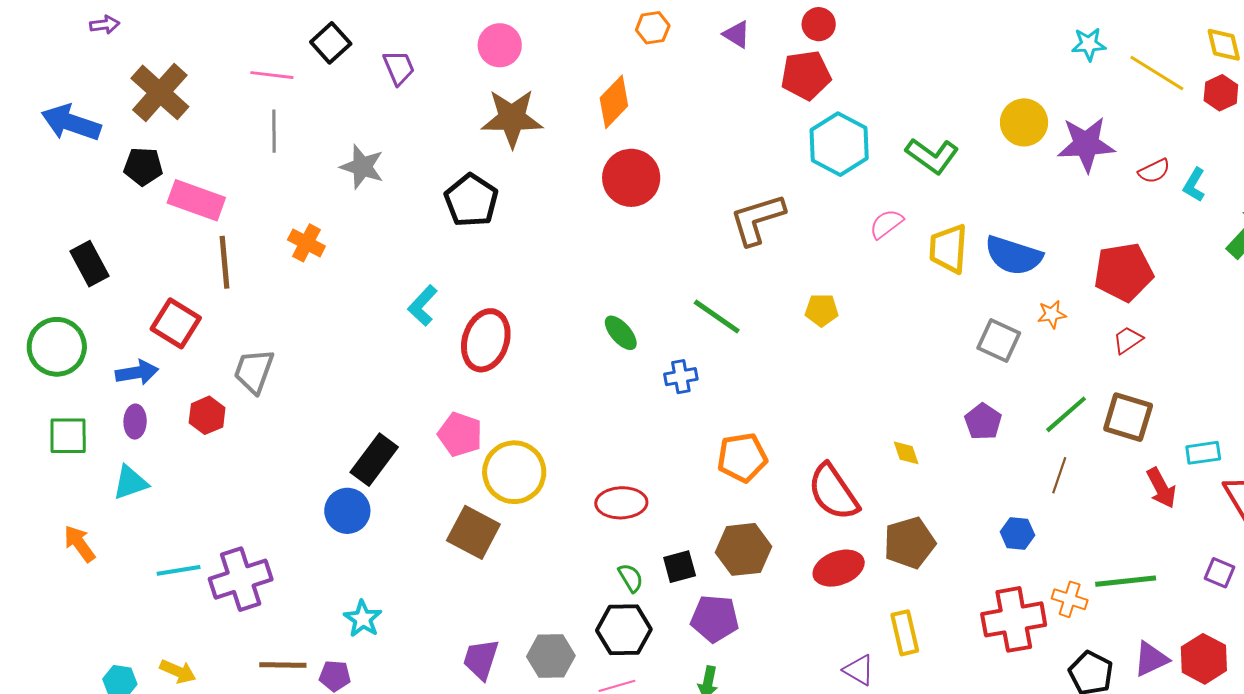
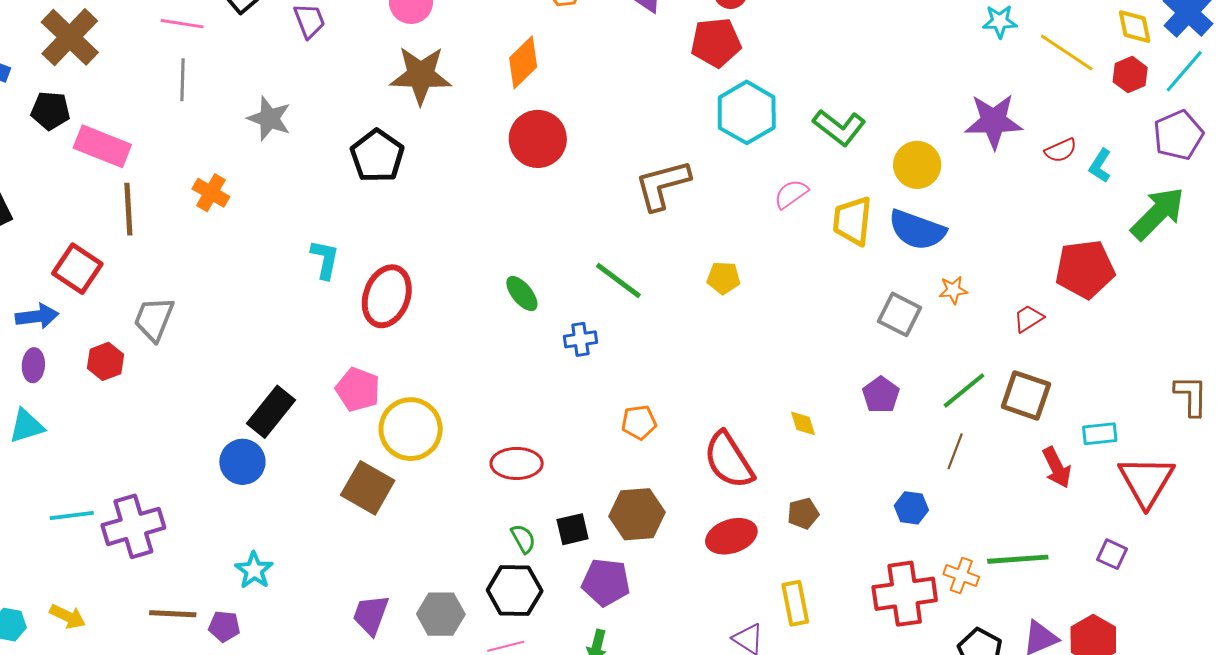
yellow circle: (1024, 122) -> (917, 165), moved
red pentagon: (1124, 272) -> (1085, 269), moved
cyan L-shape: (423, 306) -> (325, 259), turned 147
orange pentagon: (742, 457) -> (639, 422), size x0.7
brown pentagon: (909, 543) -> (803, 513), size x0.6

